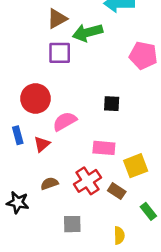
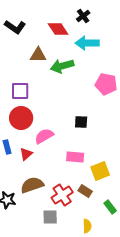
brown triangle: (57, 19) -> (38, 55), turned 30
purple square: (60, 53) -> (20, 91), moved
red cross: (87, 181) -> (62, 195), moved
brown semicircle: (49, 183) -> (32, 185), size x1.6

